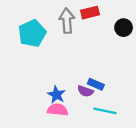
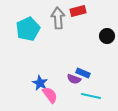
black circle: (124, 28) -> (107, 36), moved
blue star: (56, 95) -> (40, 83), moved
pink semicircle: (58, 110) -> (50, 95), turned 48

